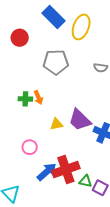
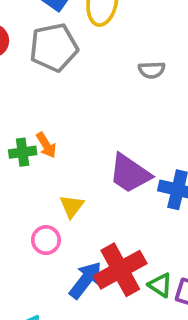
gray pentagon: (56, 62) -> (54, 47), moved
yellow triangle: (56, 124) -> (72, 206), moved, turned -32
green triangle: (85, 181) -> (160, 285), turned 32

